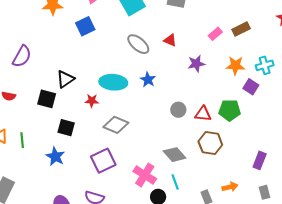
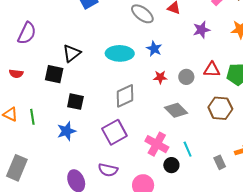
red star: (92, 101) -> (160, 77), moved
red triangle: (203, 114) -> (212, 70), moved
gray diamond: (116, 125) -> (125, 96), turned -45
gray diamond: (175, 155) -> (176, 110), moved
blue star: (55, 156) -> (66, 131), turned 30

